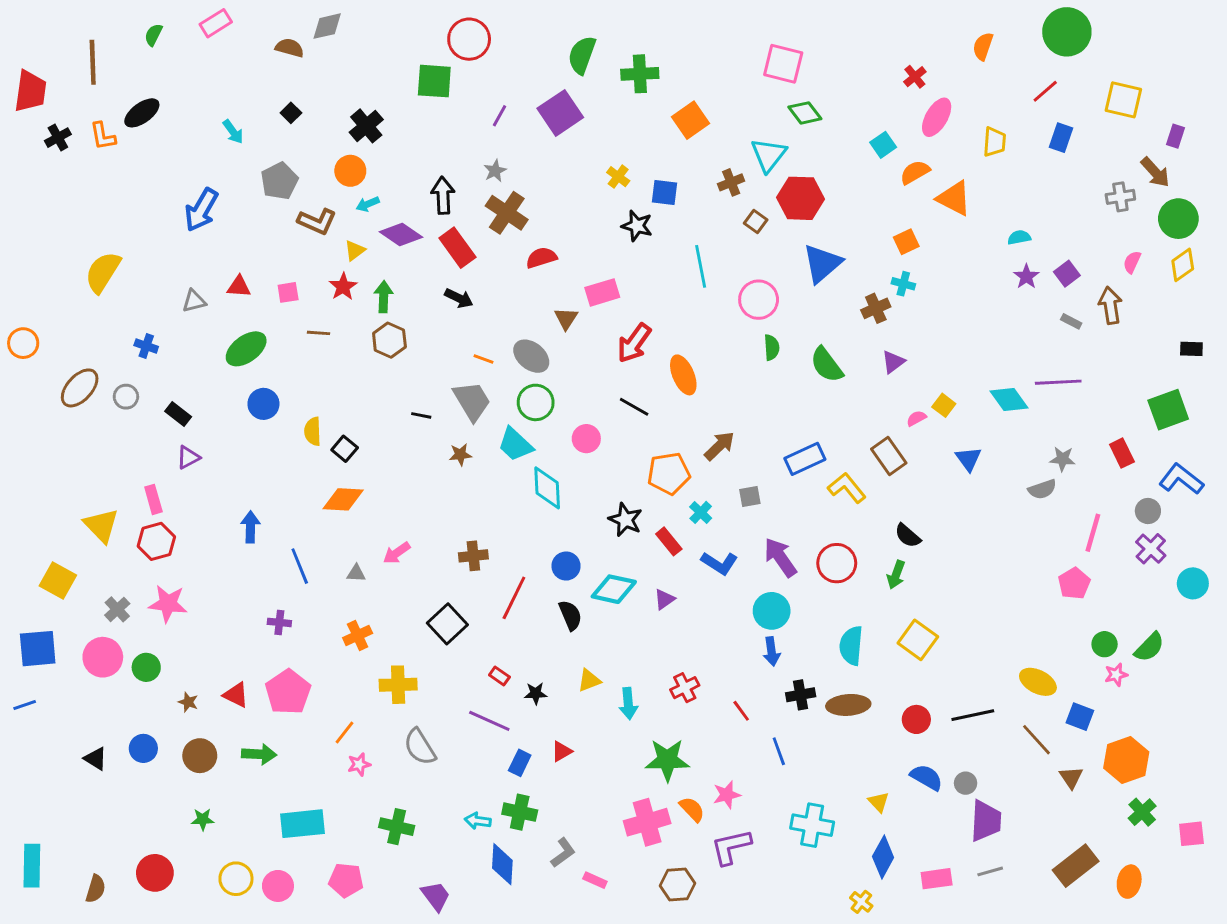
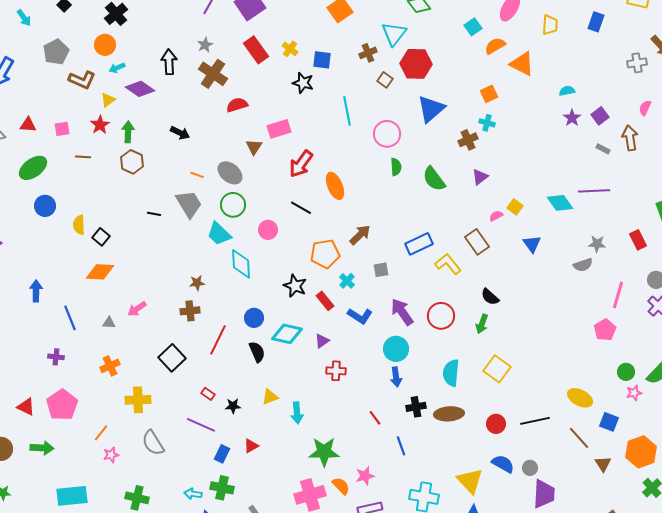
red rectangle: (457, 248) -> (256, 50), moved
brown star: (460, 455) -> (197, 283), moved
red cross: (685, 688) -> (336, 371), moved, turned 30
yellow triangle: (879, 802) -> (470, 481), size x1.8

